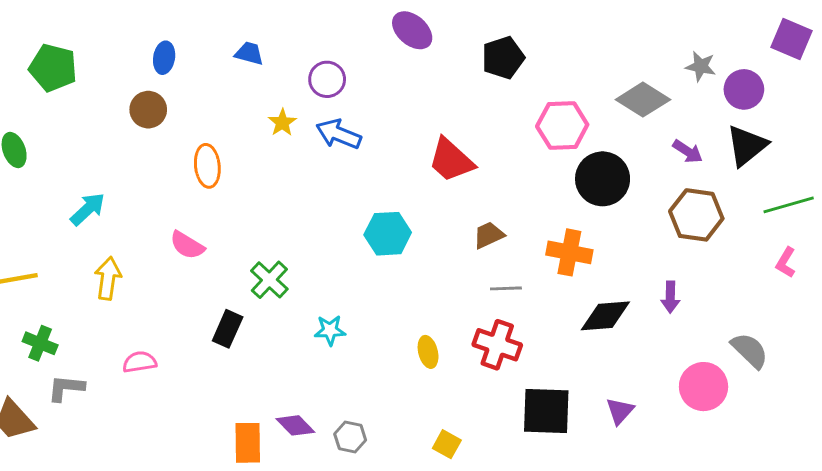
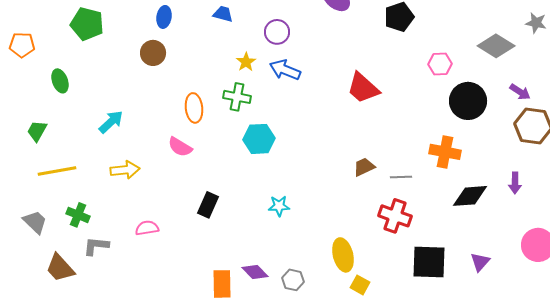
pink hexagon: (562, 125) -> (440, 64), size x0.7
purple arrow: (688, 151) -> (520, 92), moved
orange ellipse: (207, 166) -> (194, 108), moved
cyan hexagon: (388, 234) -> (259, 139), moved
brown trapezoid: (489, 235) -> (364, 167), moved
yellow arrow: (108, 278) -> (125, 170), turned 76
green cross: (269, 280) -> (237, 97), moved, turned -32
yellow ellipse: (428, 352) -> (343, 255), moved, size x1.5

